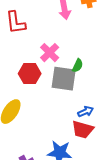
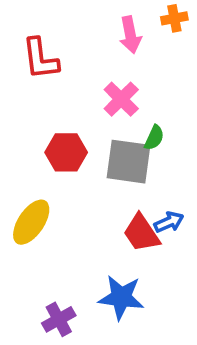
pink cross: (50, 53) -> (121, 99), moved
red trapezoid: (83, 130) -> (141, 233), moved, turned 40

